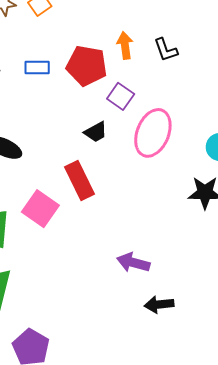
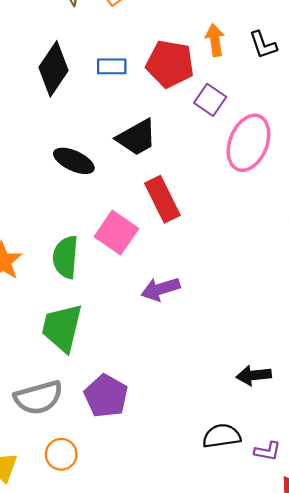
black trapezoid: (96, 132) -> (137, 138), moved, size x1.5
purple arrow: (133, 263) -> (161, 289), moved, turned -32
black arrow: (159, 305) -> (254, 375), moved

